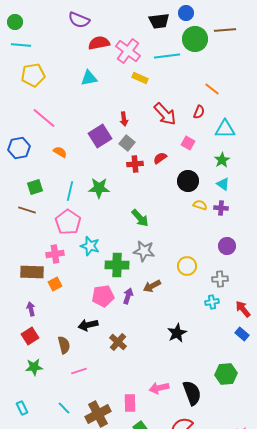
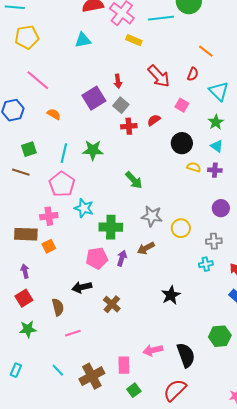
cyan triangle: (225, 129) -> (219, 91), turned 45
gray star: (144, 251) -> (152, 216), moved
cyan rectangle: (22, 408) -> (16, 370), turned 48

